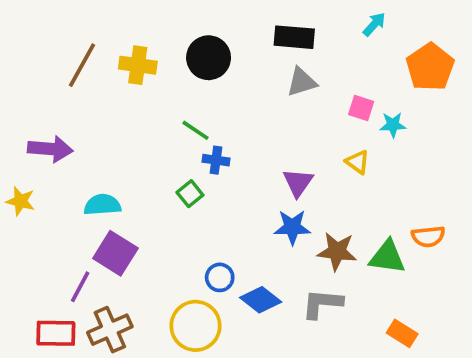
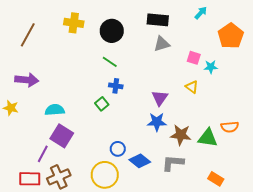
brown line: (82, 65) -> (28, 35), moved
yellow cross: (138, 65) -> (74, 23), moved
green line: (196, 130) -> (110, 62), moved

